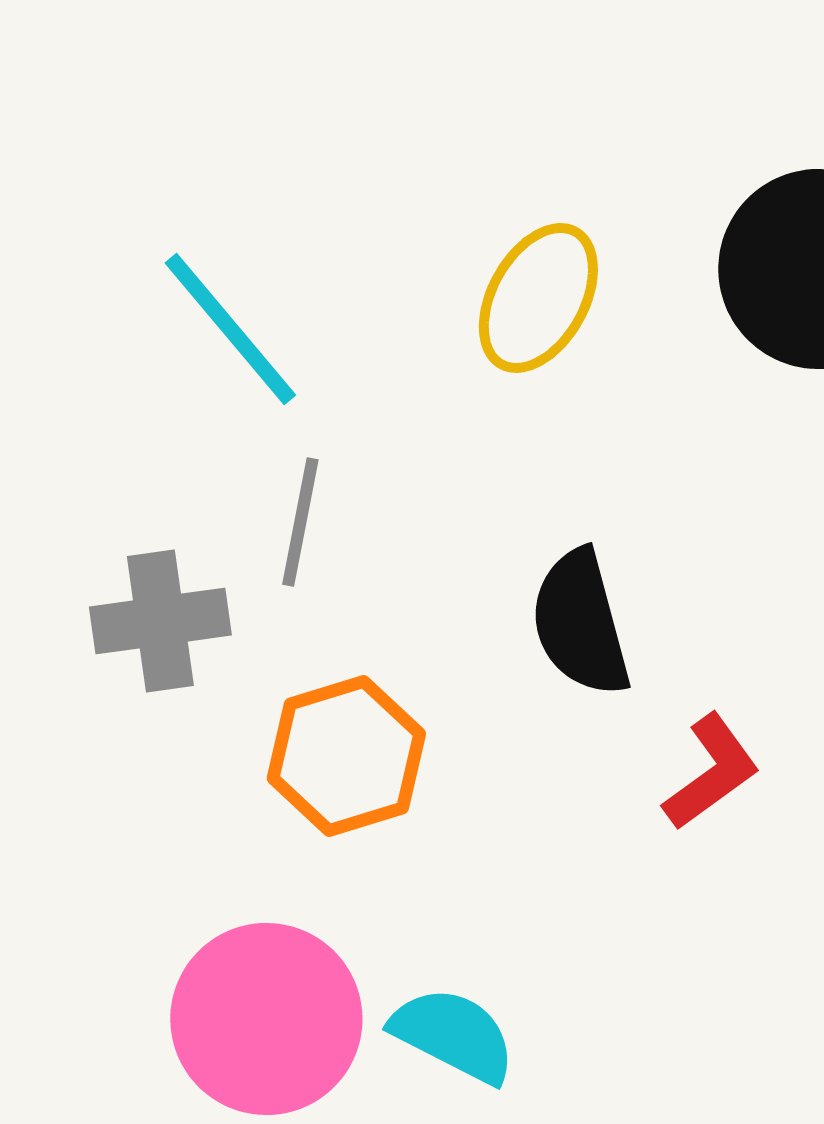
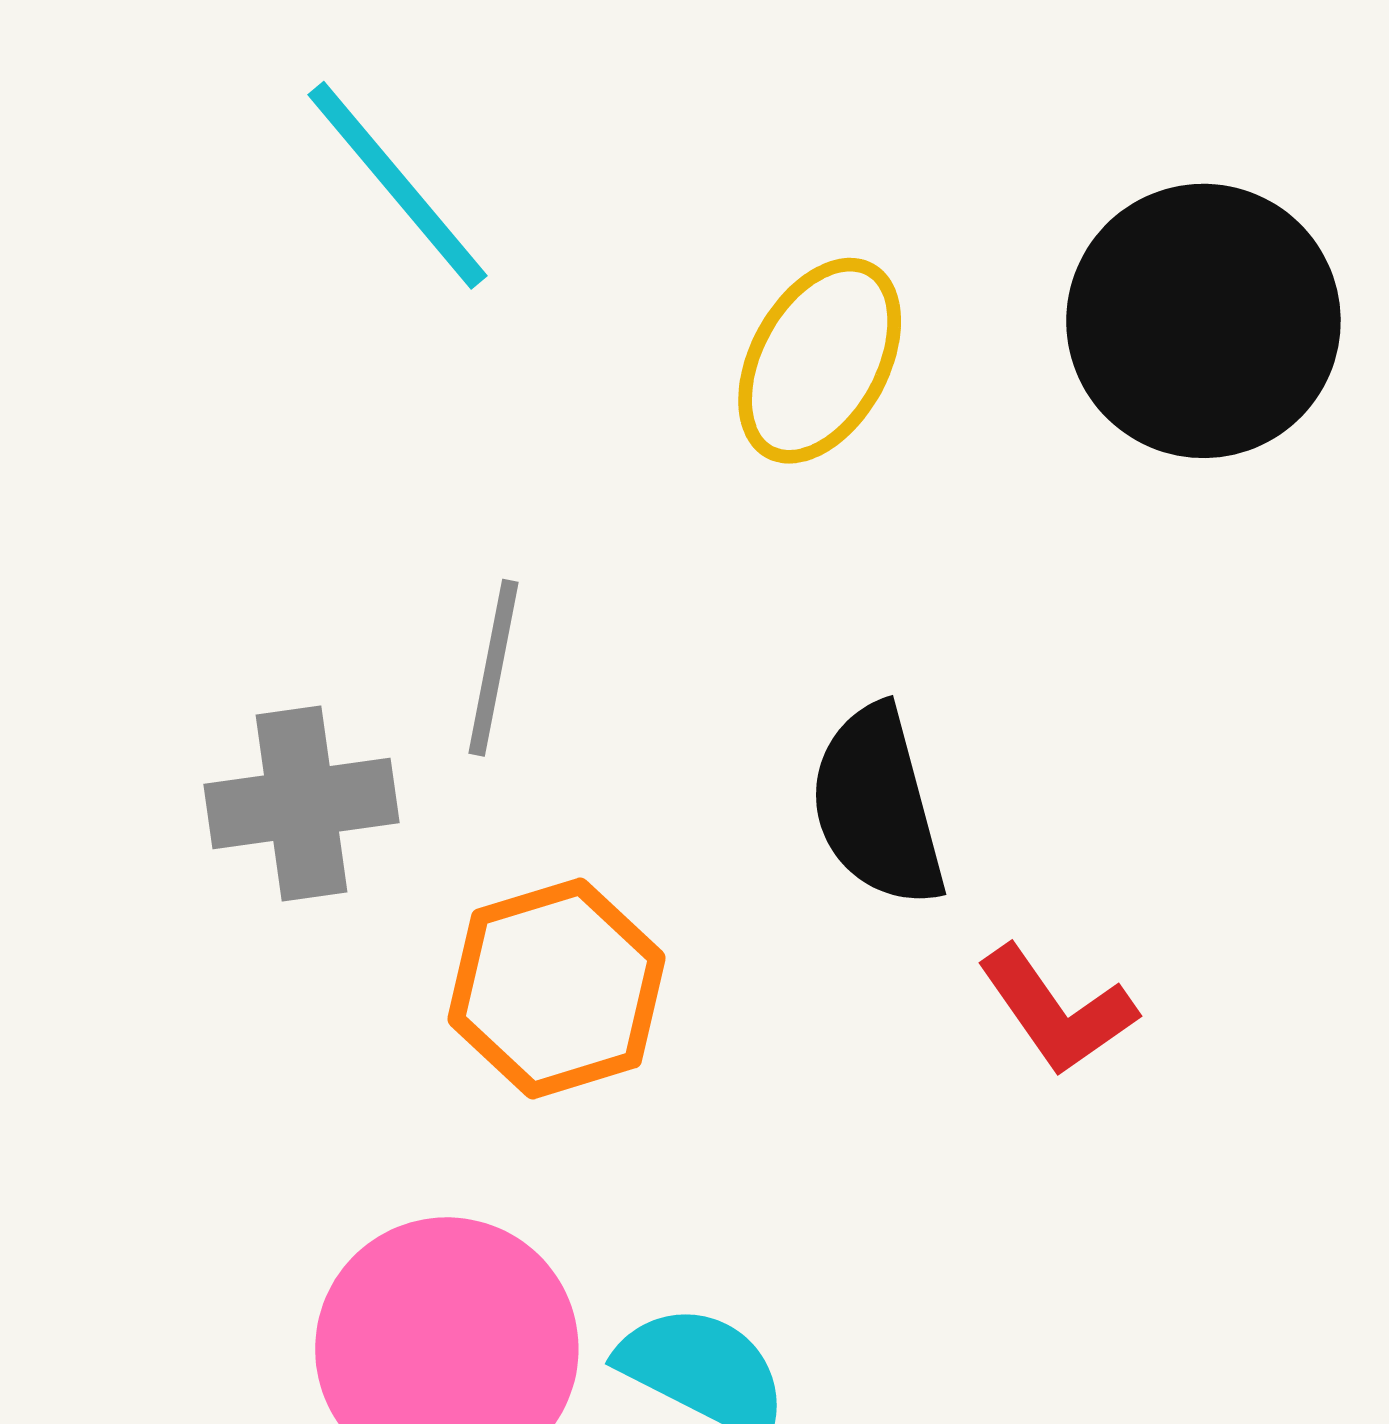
cyan line: (230, 329) -> (397, 185), moved
red L-shape: (711, 772) -> (1057, 1010), turned 91

